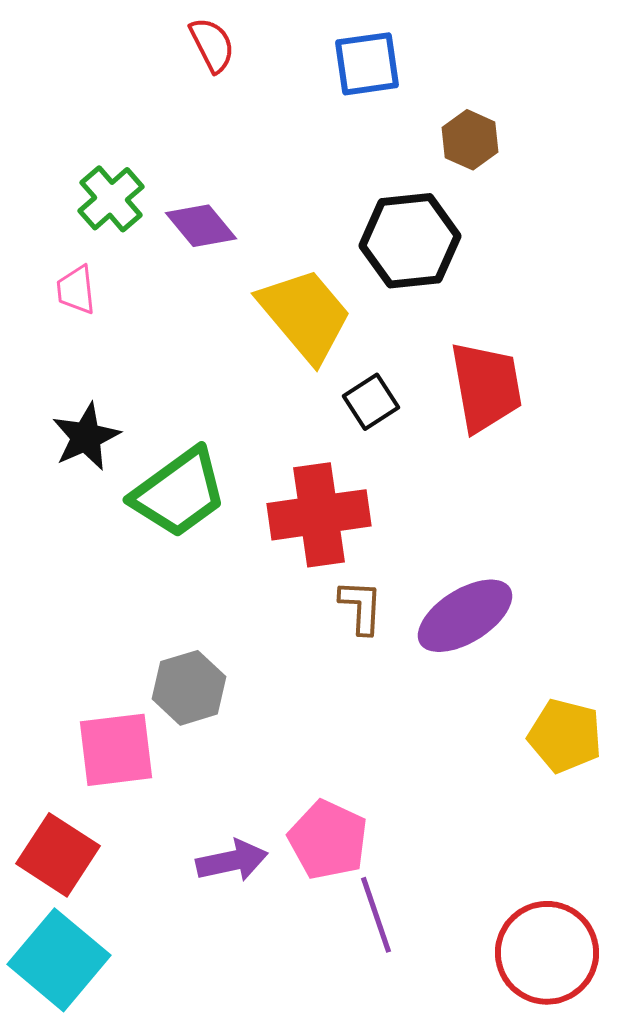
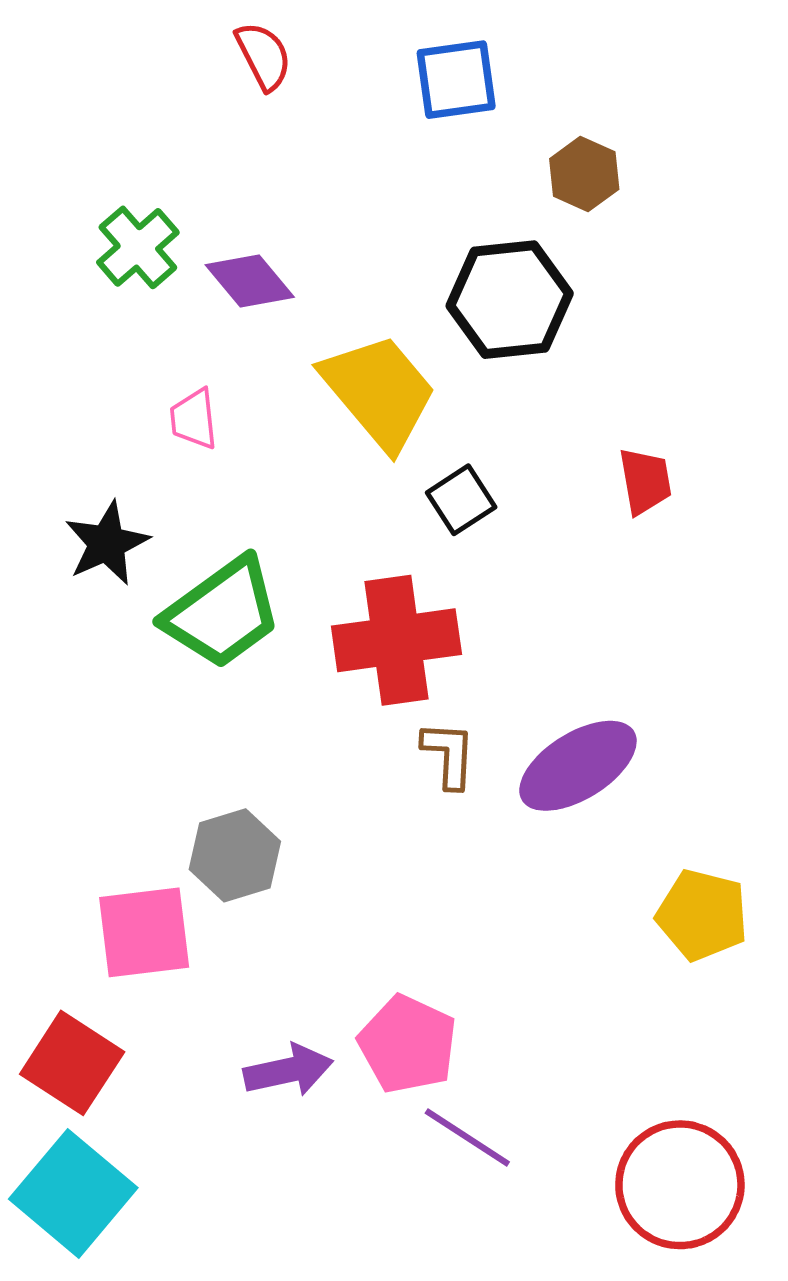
pink trapezoid: (76, 290) -> (194, 419), moved
red trapezoid: (486, 387) -> (645, 481), moved, size x0.6
purple line: (376, 915) -> (467, 1138), turned -38

